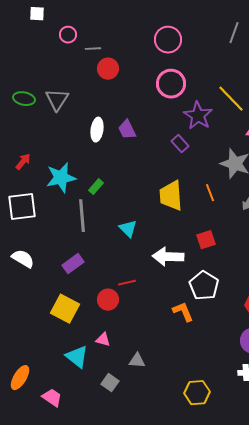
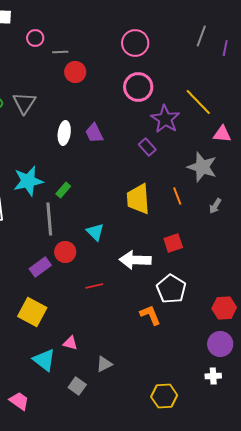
red circle: (108, 300) -> (65, 252), moved
gray triangle: (137, 361) -> (104, 364), turned -30

